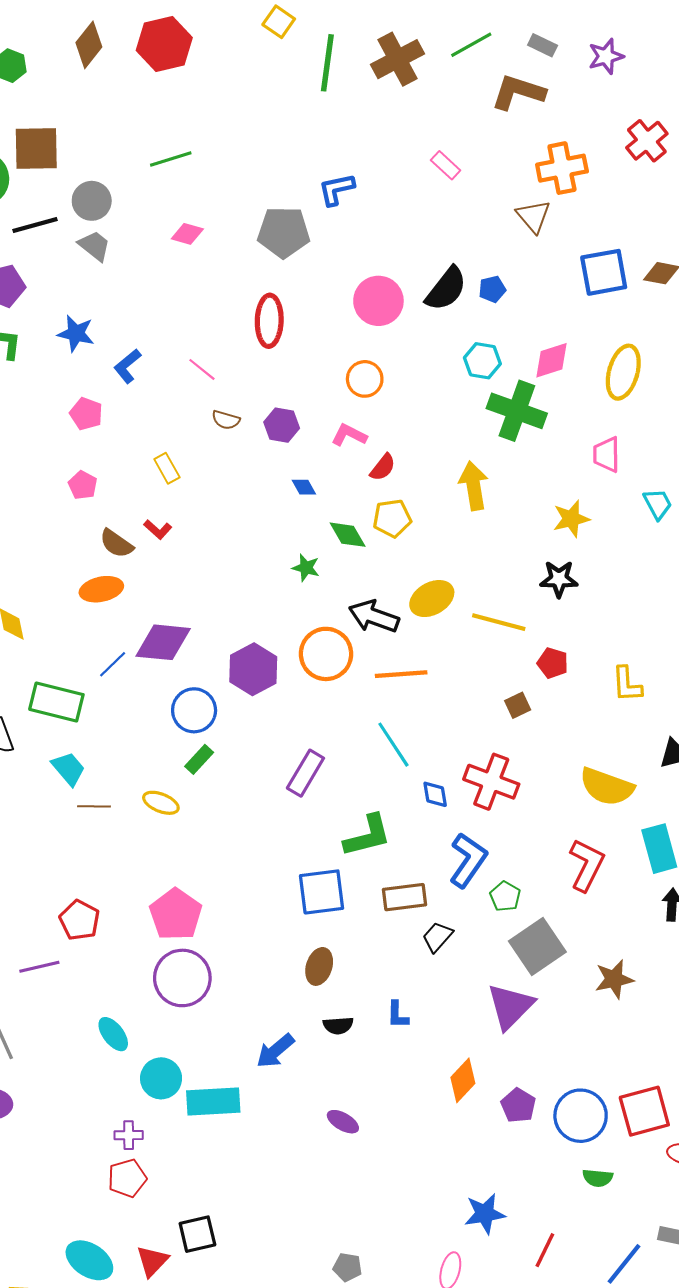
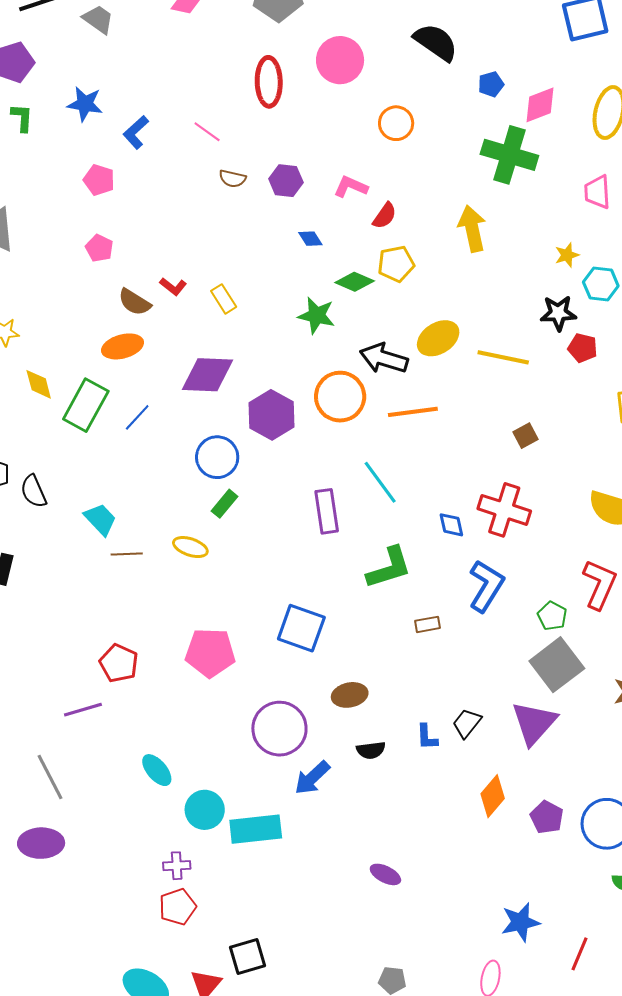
black semicircle: (446, 289) -> (436, 42), turned -90
blue pentagon: (492, 289) -> (491, 84), moved
pink circle: (378, 301) -> (340, 60), moved
cyan hexagon: (482, 361) -> (601, 284), moved
orange circle: (365, 379) -> (396, 123), moved
yellow rectangle: (167, 468) -> (224, 299), moved
yellow star: (571, 519) -> (567, 255), size x0.7
green diamond: (348, 535) -> (355, 282), turned -33
green star: (306, 568) -> (316, 315), size x1.4
purple diamond: (163, 642) -> (207, 375), moved
red pentagon: (553, 663) -> (583, 348), moved
green rectangle: (56, 702) -> (86, 405), moved, turned -72
cyan line: (393, 745) -> (380, 482), moved
purple rectangle: (305, 773) -> (327, 511), turned -36
blue square: (322, 892) -> (301, 628), moved, turned 30
green pentagon: (505, 896) -> (552, 616), moved
brown rectangle: (405, 897) -> (428, 624), size x0.6
pink pentagon: (176, 914) -> (210, 653), turned -30
black trapezoid: (437, 937) -> (467, 723), moved
brown ellipse: (319, 966) -> (350, 695), turned 64
purple circle: (182, 978) -> (279, 729), moved
purple ellipse: (343, 1122) -> (385, 874), moved

